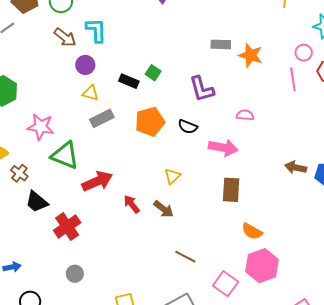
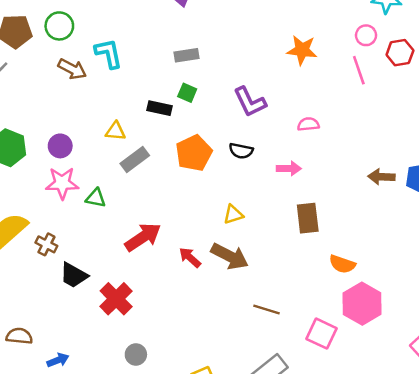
gray rectangle: (221, 44) -> (186, 55), moved
purple circle: (85, 65) -> (60, 146), moved
pink arrow: (223, 148) -> (289, 168), size x0.7
green triangle: (65, 155) -> (96, 198), moved, size x0.6
yellow triangle: (172, 176) -> (233, 214), turned 36
brown arrow: (164, 209) -> (230, 256), size x1.4

